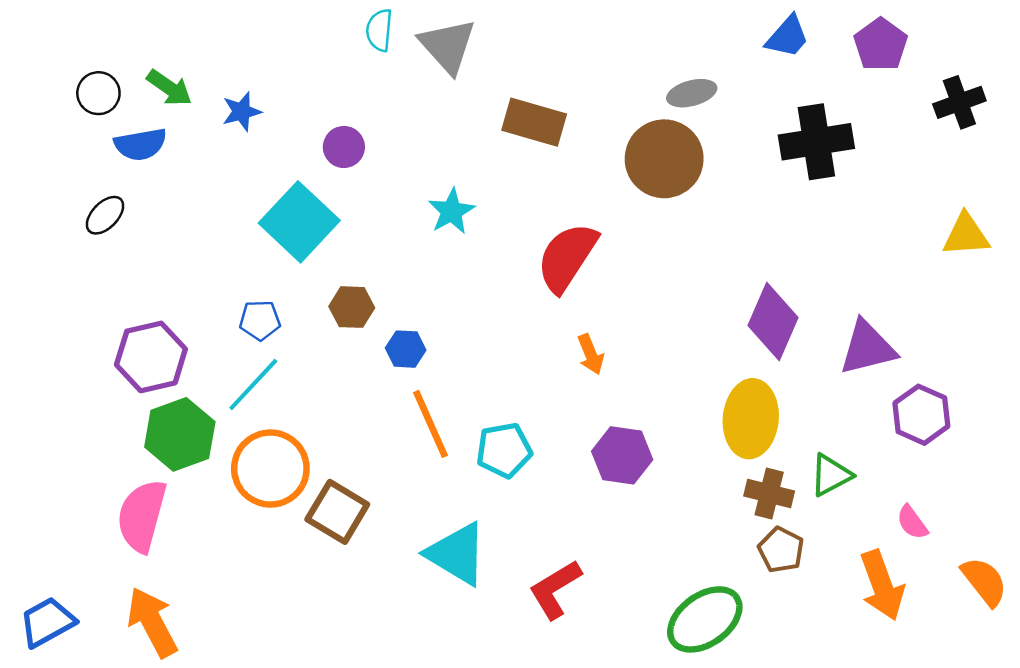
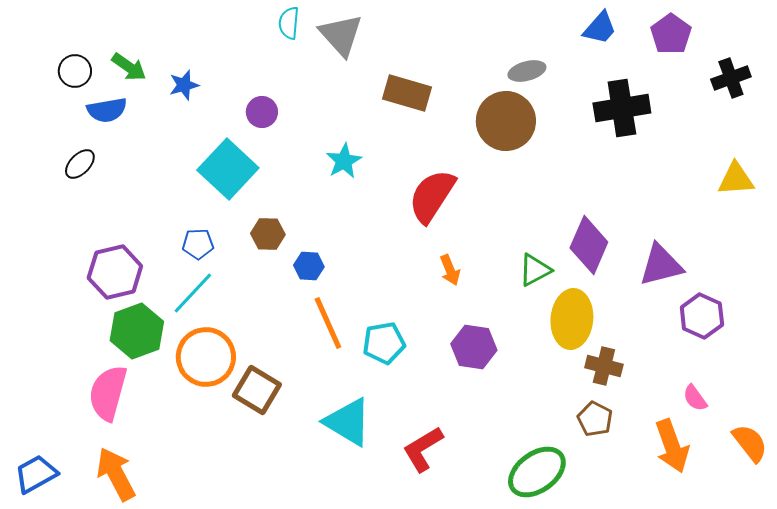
green triangle: (831, 475) -> (535, 270), moved
brown cross: (769, 493) -> (604, 366), moved

